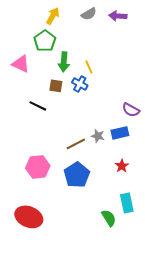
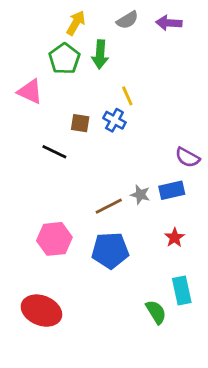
green arrow: (64, 62) -> (100, 54), moved
blue pentagon: (77, 175) -> (110, 250), turned 30

